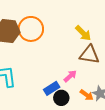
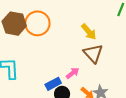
brown triangle: (89, 55) -> (93, 53), turned 35

